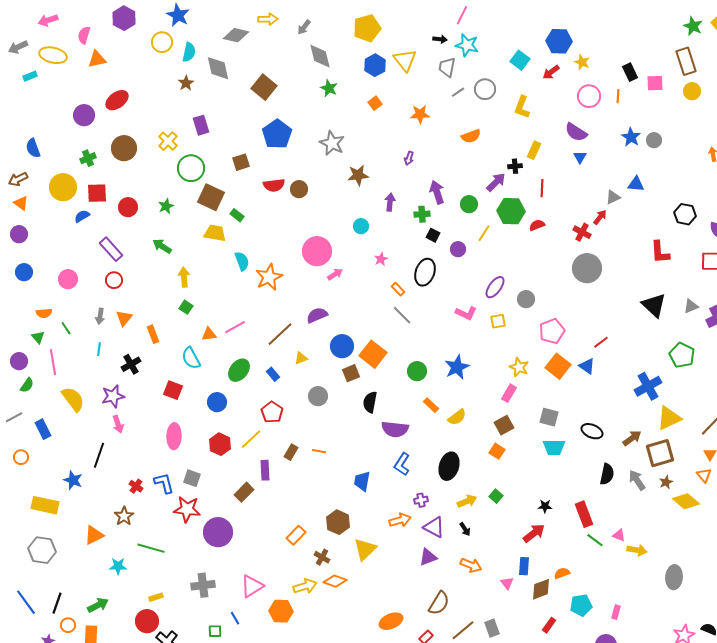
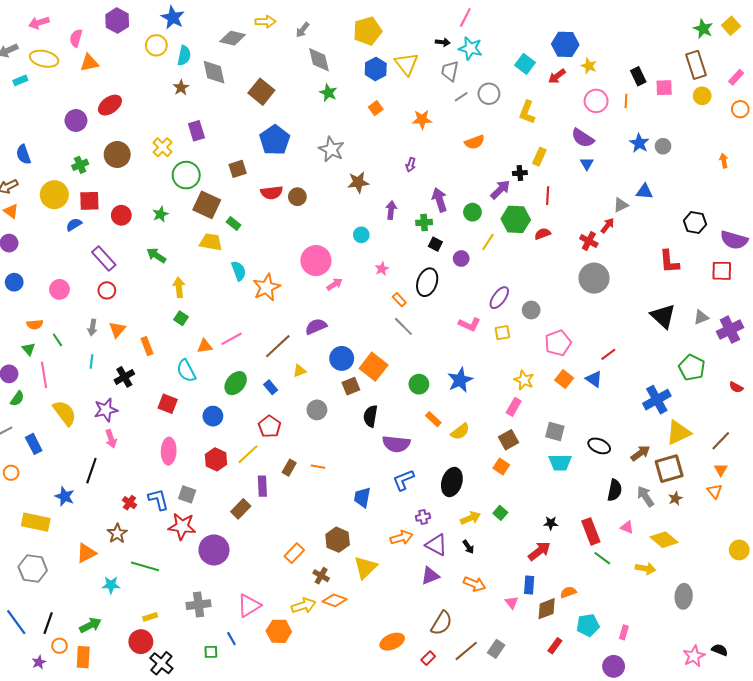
orange square: (558, 366) -> (564, 379), size x0.7
blue L-shape: (402, 464) -> (403, 480), turned 35
yellow diamond: (686, 501) -> (664, 540), moved
pink triangle: (619, 535) -> (627, 527), moved
gray rectangle: (492, 628) -> (496, 649), turned 54

